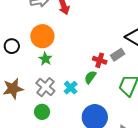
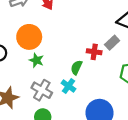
green semicircle: (90, 77) -> (76, 67), moved

